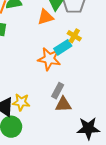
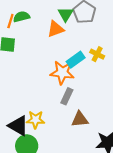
yellow cross: (74, 36) -> (97, 54), moved
gray rectangle: (58, 91) -> (67, 96), moved

